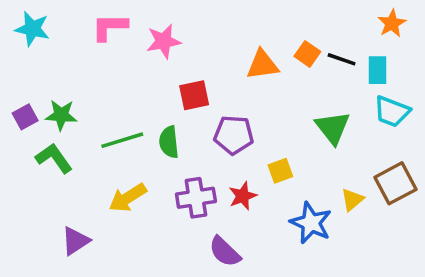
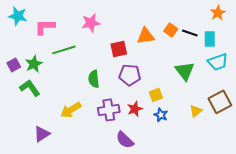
pink L-shape: (110, 27) -> (45, 27), moved
red square: (194, 95) -> (119, 49), moved
cyan trapezoid: (392, 111) -> (218, 62), turned -40
green star: (61, 115) -> (34, 64), turned -30
green line: (122, 140) -> (64, 50), moved
blue star: (311, 223) -> (161, 115), moved, size x0.6

